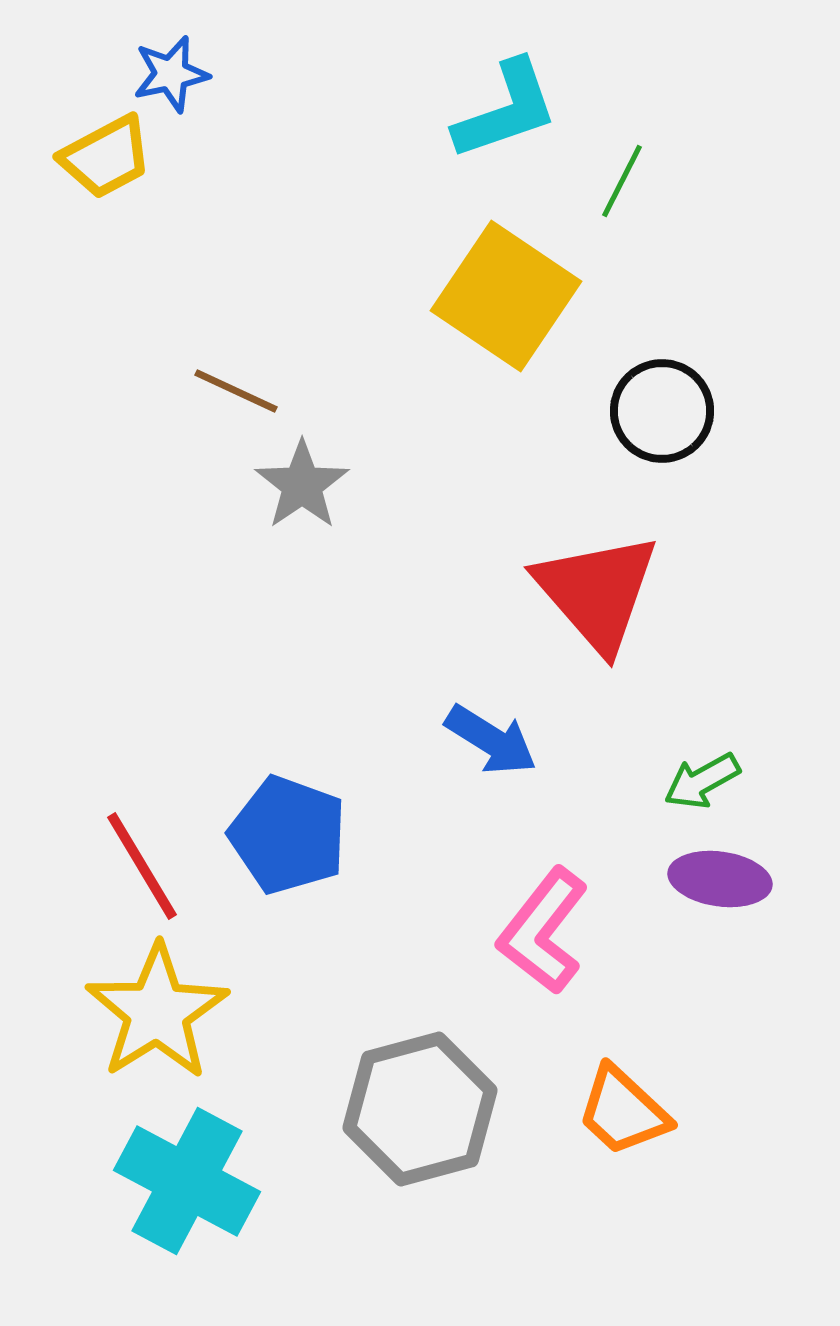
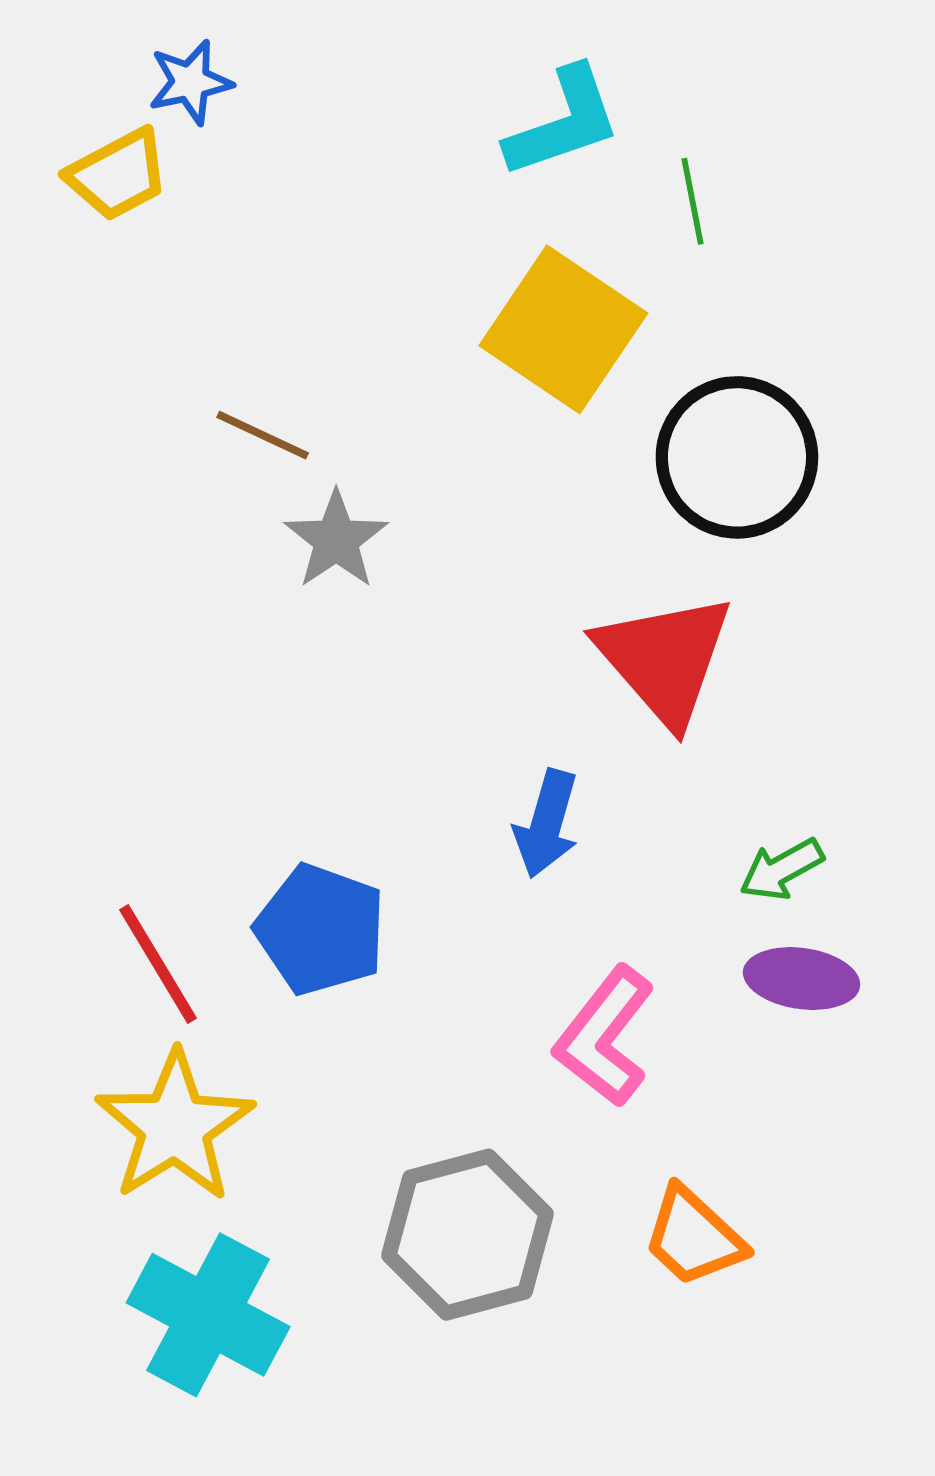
green line: (622, 181) -> (692, 201), turned -38
black circle: (662, 411) -> (737, 457), size x1.4
blue arrow: (491, 740) -> (547, 824), turned 74

